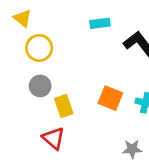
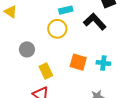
yellow circle: (39, 48) -> (57, 29), moved
gray circle: (40, 86) -> (27, 49), moved

